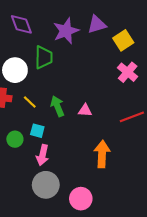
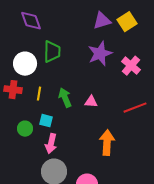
purple star: (66, 31) -> (100, 54), moved
yellow square: (123, 40) -> (127, 22), moved
yellow line: (30, 102) -> (39, 94), turned 56

